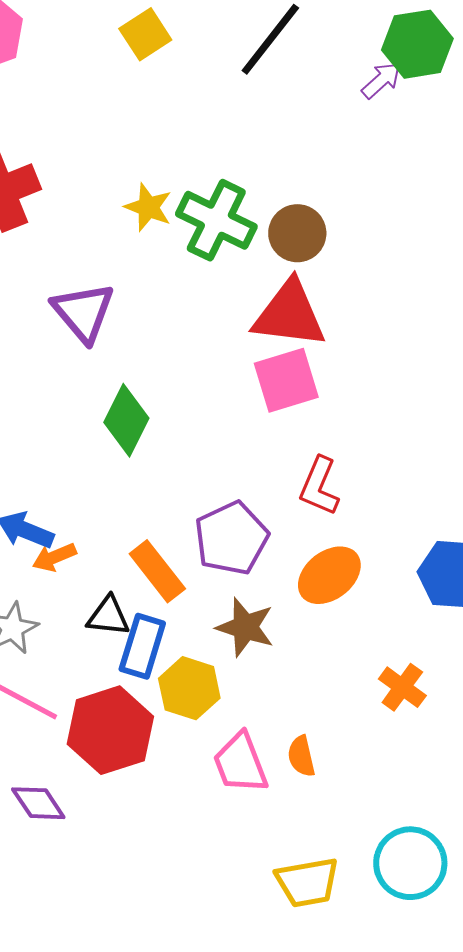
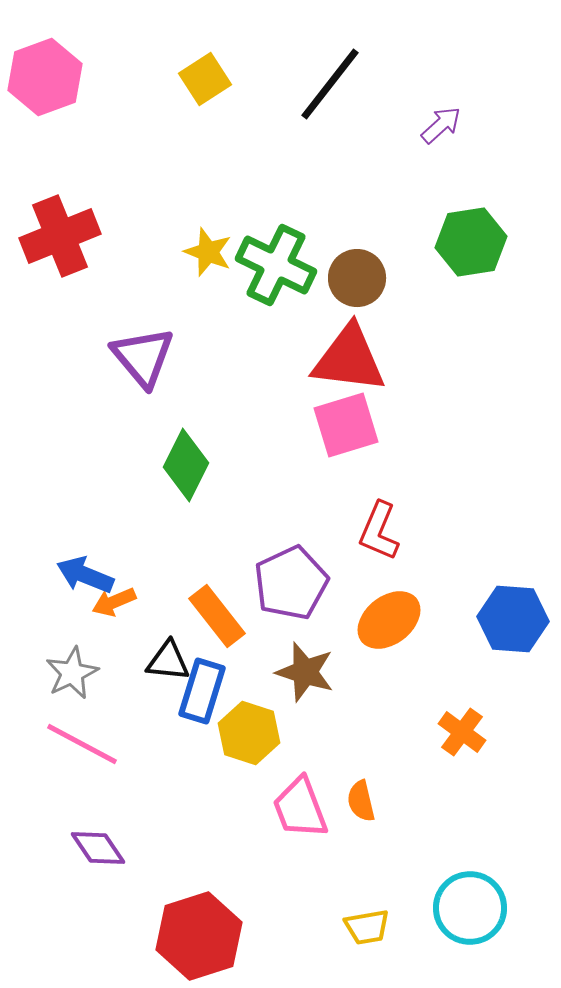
green hexagon: (417, 44) -> (471, 242), moved
red hexagon: (110, 730) -> (199, 936), moved
yellow trapezoid: (307, 882) -> (367, 927), size x0.7

